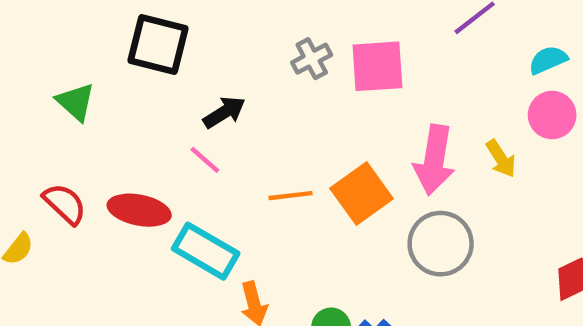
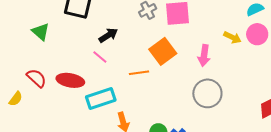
yellow arrow: (501, 159) -> (232, 37), moved, turned -30
pink arrow: (434, 160) -> (204, 55), size x0.7
orange square: (362, 193) -> (163, 51), moved
cyan rectangle: (206, 251) -> (101, 98), turned -48

